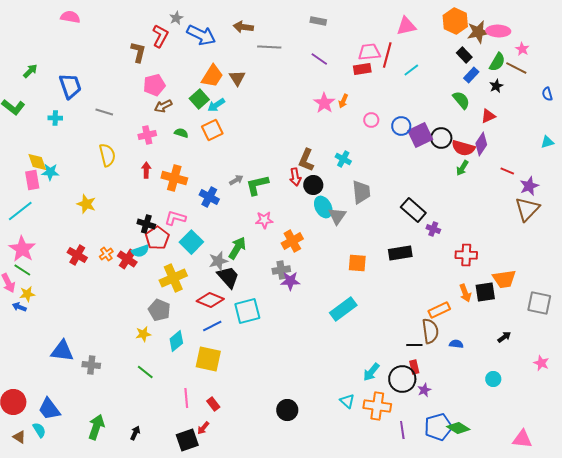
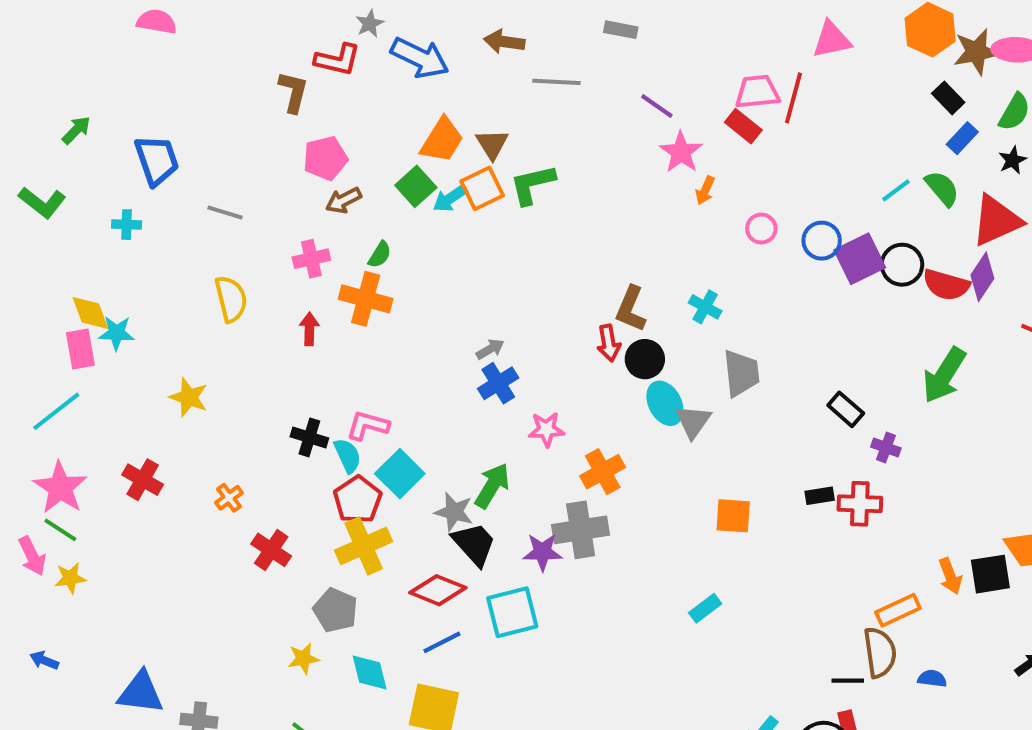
gray rectangle: (318, 21) -> (621, 30), moved
red L-shape: (160, 36) -> (337, 60), turned 75
red rectangle: (362, 69) -> (743, 126), turned 48
cyan line: (411, 70) -> (896, 190), moved
pink star: (324, 103) -> (681, 152), moved
red triangle: (488, 116) -> (996, 220), size x1.8
orange square: (212, 130) -> (482, 188), moved
green semicircle: (181, 133) -> (380, 255), turned 104
green arrow: (462, 168) -> (944, 375), moved, size x1.8
orange cross: (174, 178) -> (366, 299), moved
green L-shape: (257, 185) -> (532, 184), moved
blue cross: (209, 197) -> (498, 383), moved, turned 30
black rectangle: (413, 210) -> (846, 409), size x0.7
red pentagon: (157, 238) -> (358, 500), moved
cyan semicircle: (140, 251) -> (348, 456), moved, turned -96
black rectangle: (400, 253) -> (820, 496), size x0.6
red cross: (77, 255) -> (143, 480), moved
red cross: (466, 255) -> (860, 504), moved
red cross: (127, 259) -> (271, 550), moved
gray star: (218, 261) -> (454, 512), turned 30
gray cross: (281, 270) -> (581, 530), size x1.5
purple star: (290, 281) -> (542, 552), moved
blue arrow: (19, 307) -> (44, 660), moved
cyan rectangle: (343, 309) -> (705, 608), size x0.6
cyan diamond: (176, 341) -> (370, 673), turned -65

